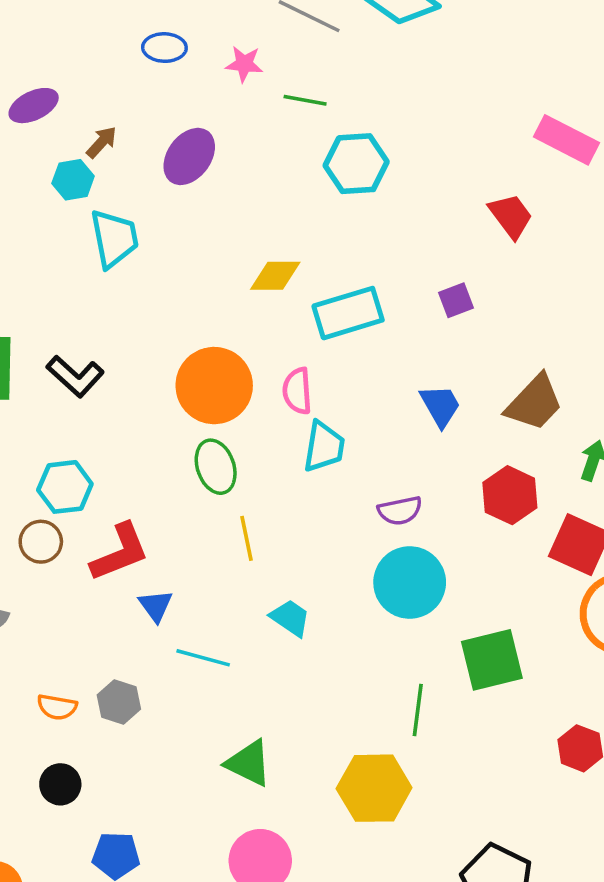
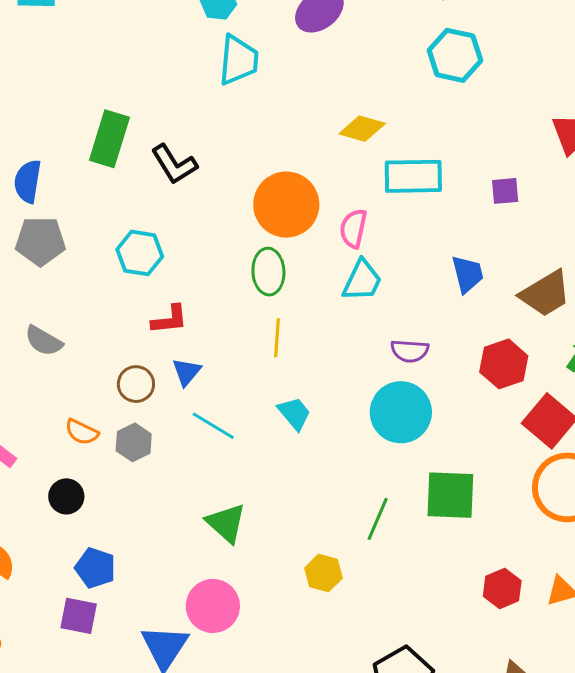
brown circle: (41, 542) -> (136, 384), moved
red L-shape: (120, 552) -> (170, 320), size x0.7
yellow hexagon: (374, 788) -> (323, 573), size x0.6

